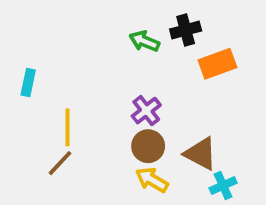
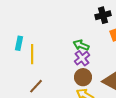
green arrow: (144, 41) -> (81, 45), moved
yellow line: (68, 127) -> (32, 54), moved

